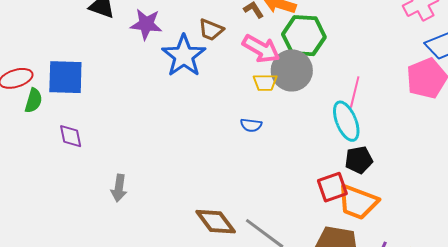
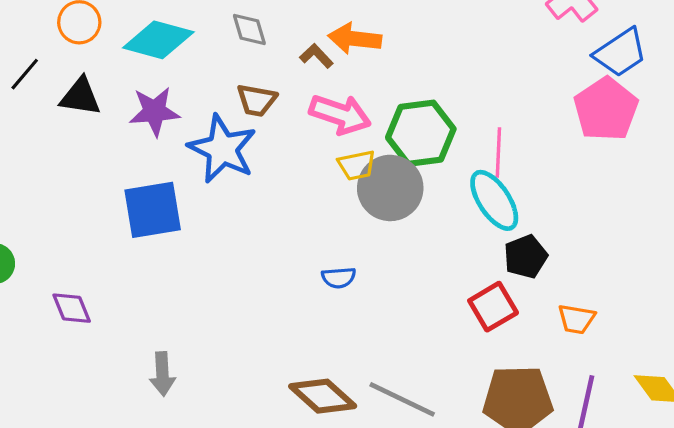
green hexagon: (304, 36) -> (421, 133), moved
gray circle: (292, 70) -> (390, 188), moved
blue square: (65, 77) -> (153, 210), moved
blue semicircle: (251, 125) -> (339, 278), moved
orange trapezoid: (358, 202) -> (576, 319), moved, size x0.6

